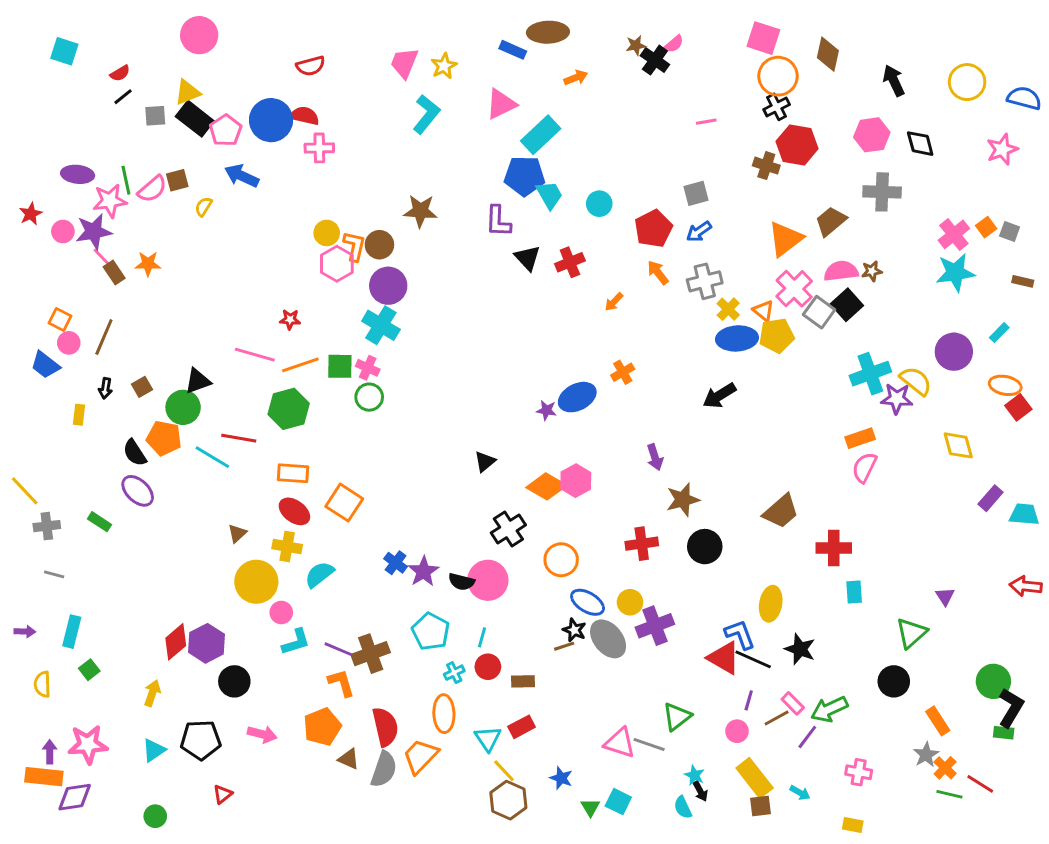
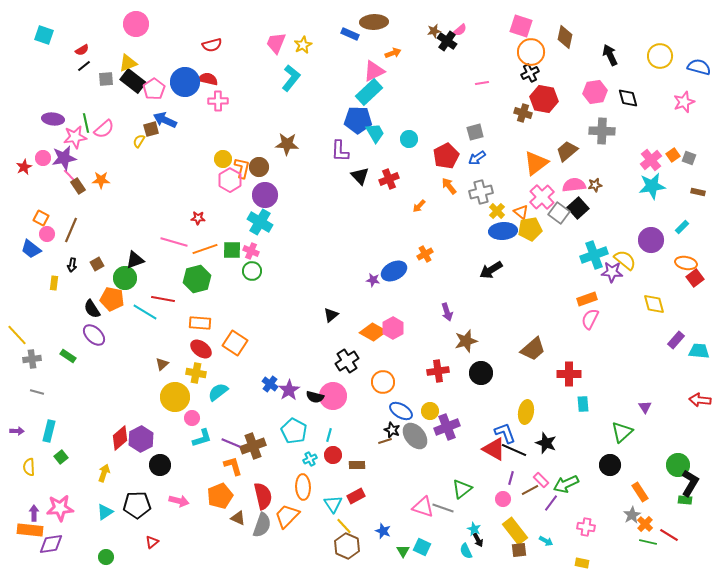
pink triangle: (501, 104) -> (374, 71), moved
brown square: (177, 180) -> (151, 129), moved
red star: (31, 214) -> (24, 167), moved

